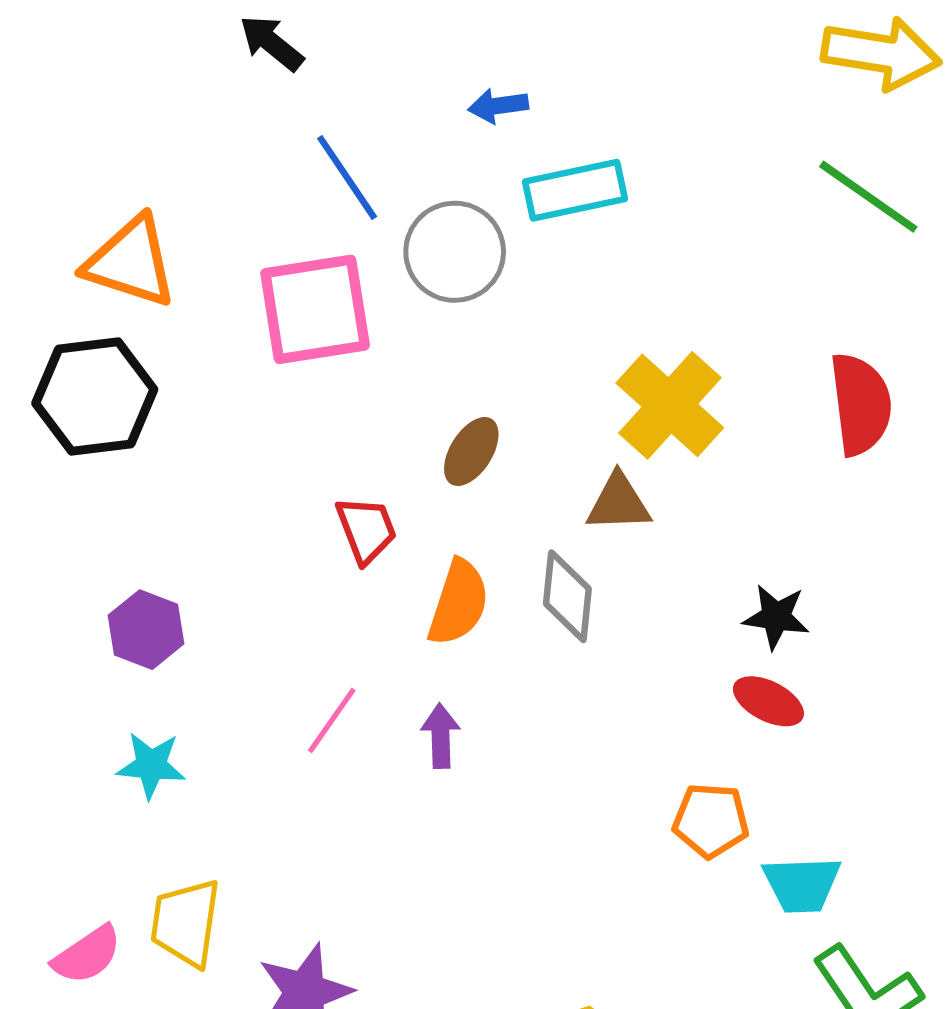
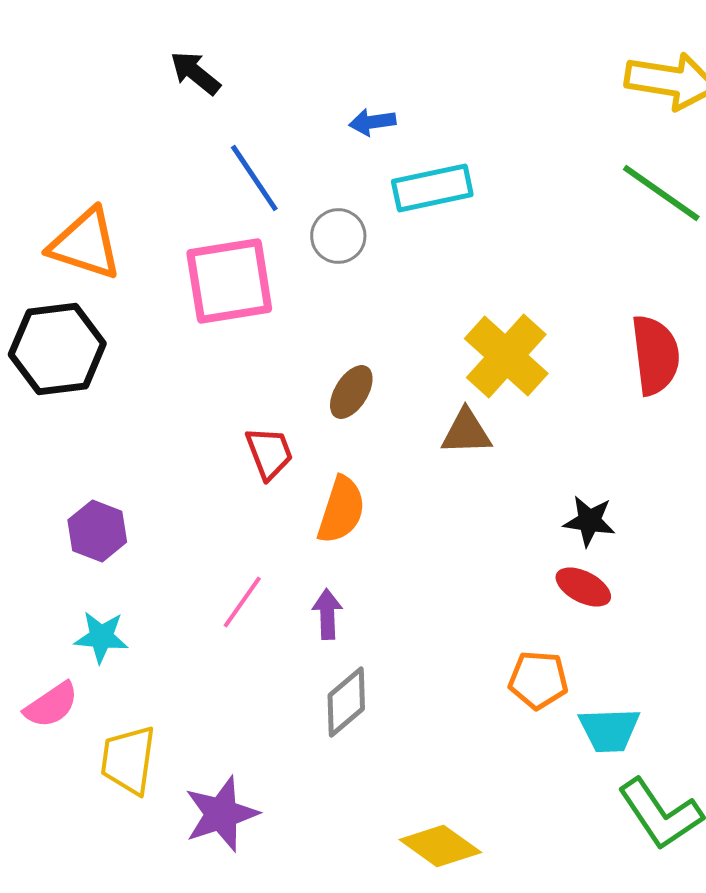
gray circle: (455, 252) -> (338, 236), size x0.7
gray diamond: (567, 596) -> (346, 702), moved, turned 44
pink semicircle: (87, 955) -> (51, 705), moved

